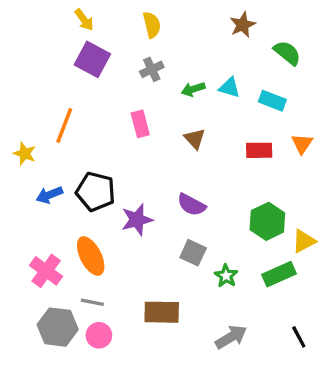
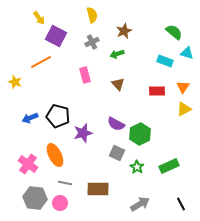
yellow arrow: (84, 20) -> (39, 18), moved
brown star: (243, 25) -> (124, 31), moved
cyan triangle: (229, 88) -> (187, 53), moved
orange line: (64, 126) -> (41, 62), moved, turned 40
yellow star: (25, 154) -> (15, 82), moved
green hexagon: (267, 221) -> (140, 134), moved
yellow triangle: (304, 241) -> (184, 109), moved
gray line: (92, 302) -> (65, 183), moved

